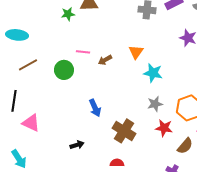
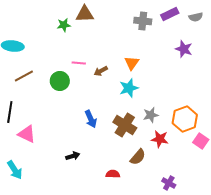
cyan star: (153, 73) -> (129, 88), moved, turned -30
brown cross: (124, 131) -> (125, 125), moved
brown semicircle: (185, 146) -> (138, 157), moved

